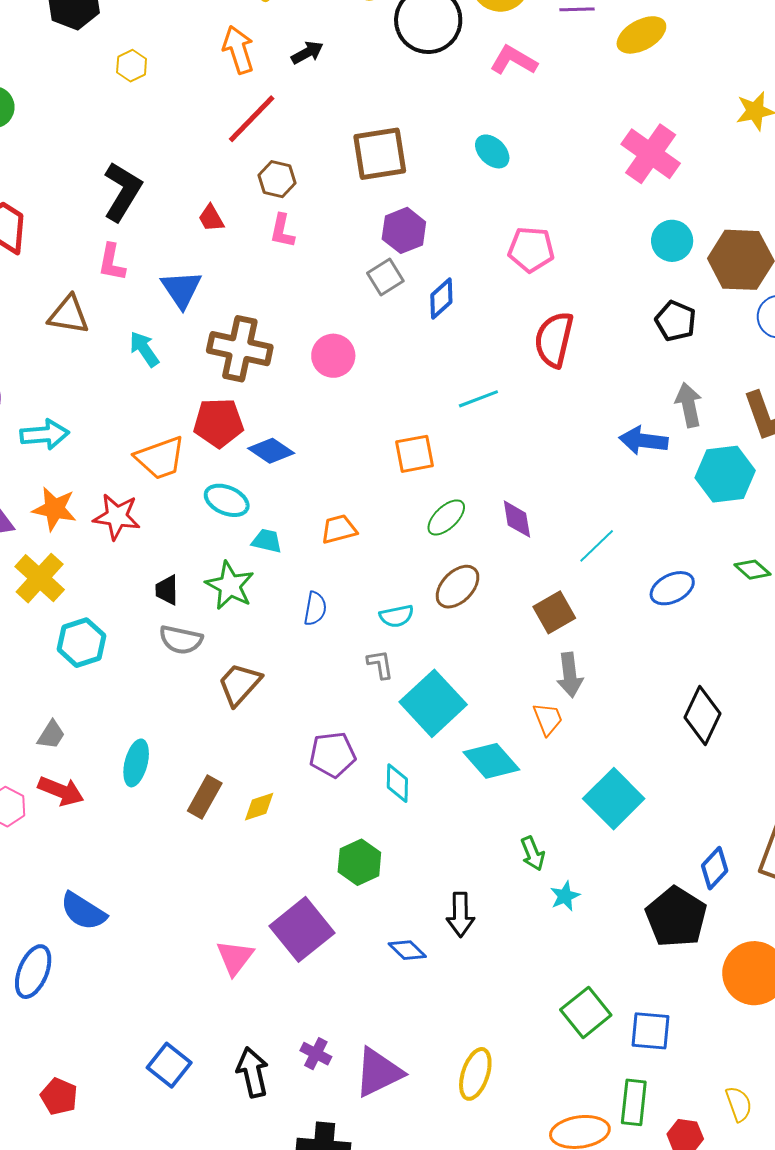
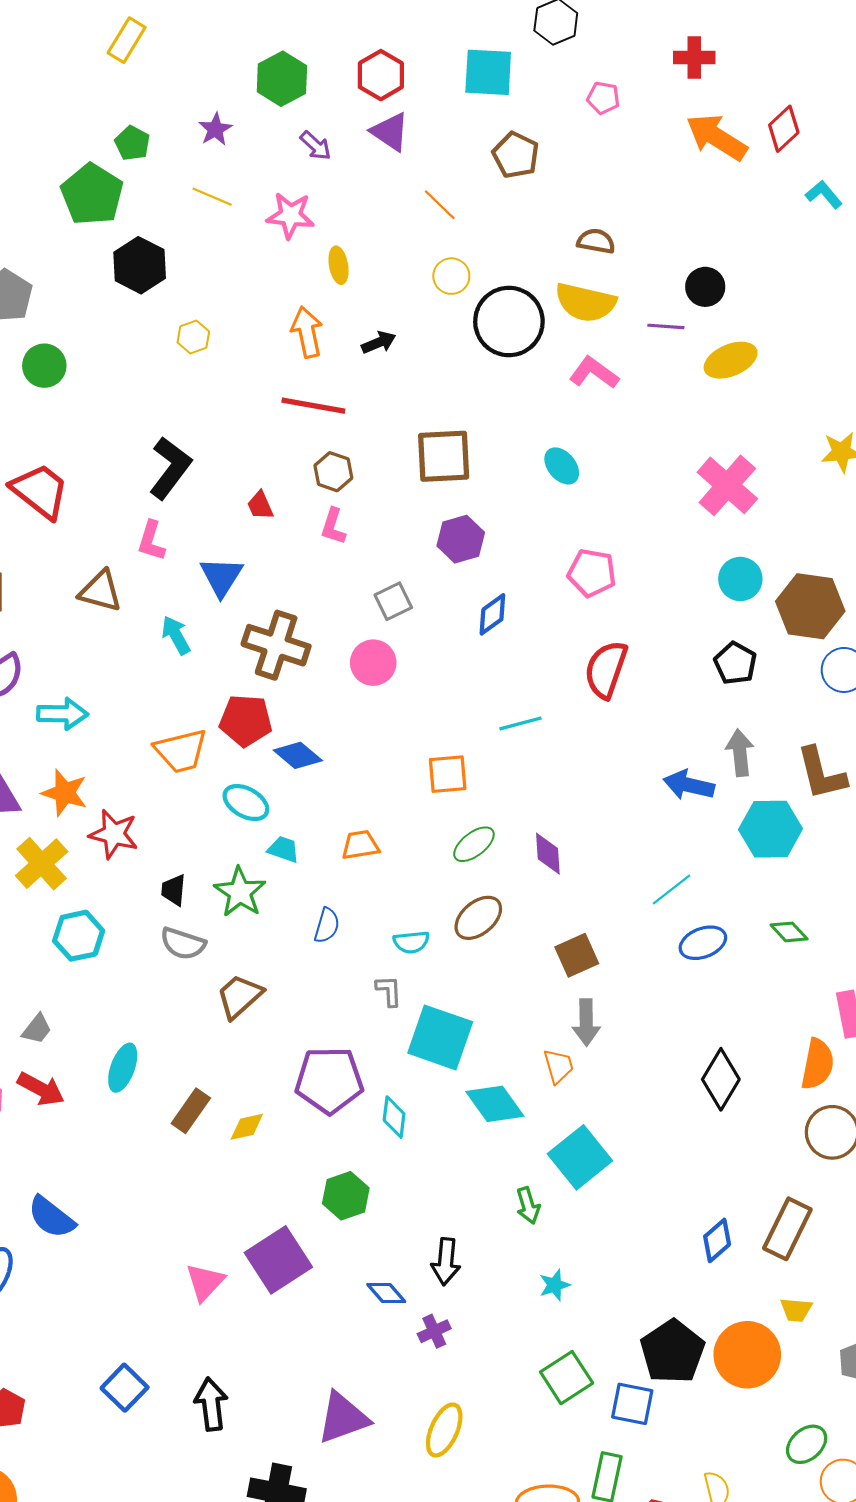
red line: (252, 119) -> (313, 406), turned 50
gray square: (385, 277) -> (393, 601), moved
red star: (117, 516) -> (114, 834), moved
cyan line: (597, 546) -> (672, 890), moved
cyan square: (433, 703) -> (440, 1037), turned -34
purple pentagon: (333, 755) -> (329, 1080), size x1.4
cyan square: (614, 799) -> (580, 1157), moved
cyan star: (565, 896) -> (555, 1285), moved
black pentagon: (676, 917) -> (672, 1352), moved
purple cross: (316, 1054) -> (434, 1331), moved, turned 32

